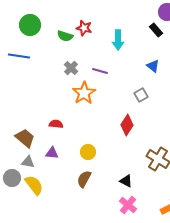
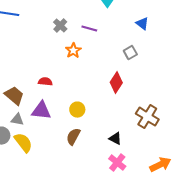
orange star: (84, 93) -> (73, 51), size x0.7
purple triangle: (52, 153) -> (41, 111), size x1.5

